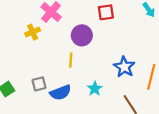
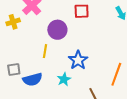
blue star: (124, 67) -> (78, 60), moved

